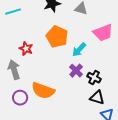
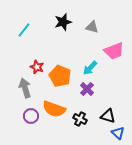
cyan line: (13, 12) -> (24, 30), turned -35
orange pentagon: (57, 37) -> (60, 76), moved
black cross: (94, 78) -> (80, 119), moved

